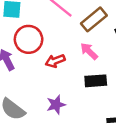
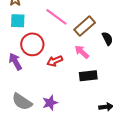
purple star: (56, 105) -> (50, 103), moved

